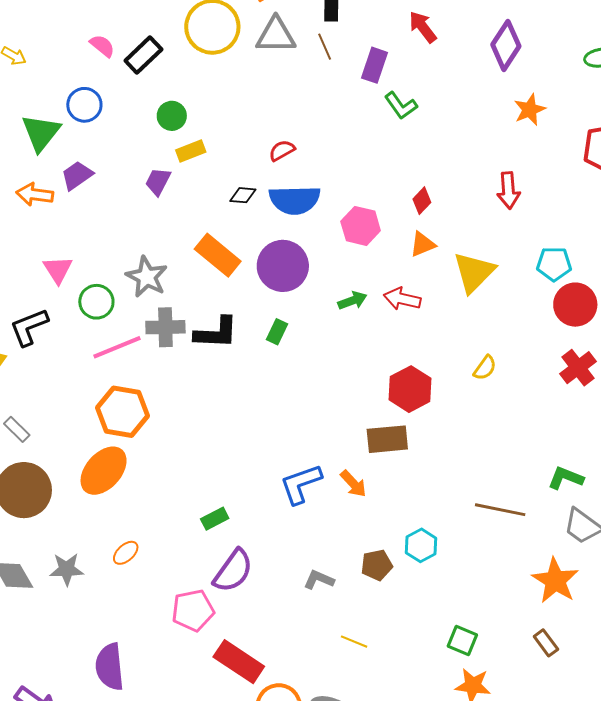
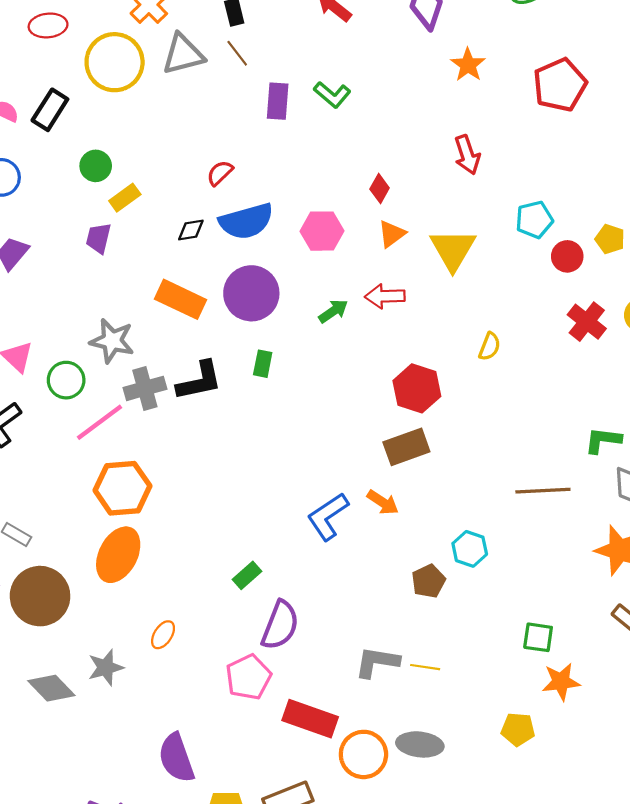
purple rectangle: (374, 65) -> (278, 101), moved
red circle: (575, 305) -> (567, 256), size x0.7
gray L-shape: (319, 580) -> (377, 662), moved, size x1.4

